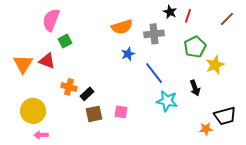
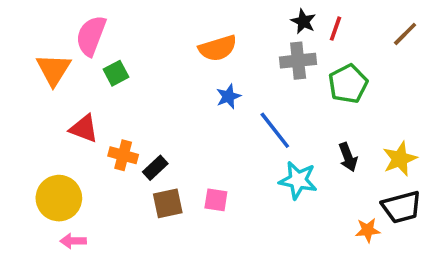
gray cross: (154, 34) -> (298, 61), moved
red triangle: (47, 61) -> (84, 128), moved
orange triangle: (23, 64) -> (54, 70), moved
yellow star: (215, 65) -> (400, 159), moved

